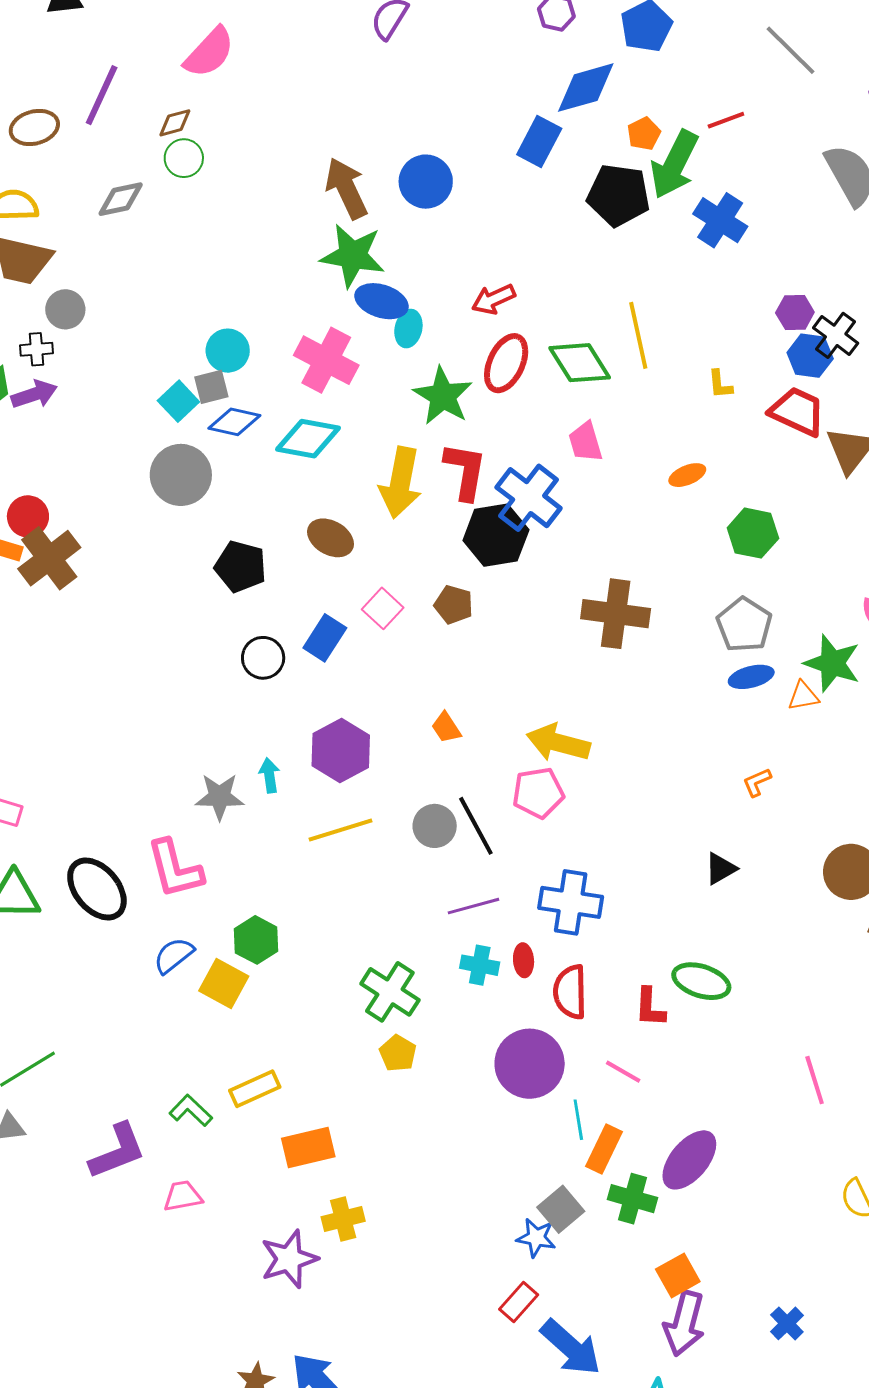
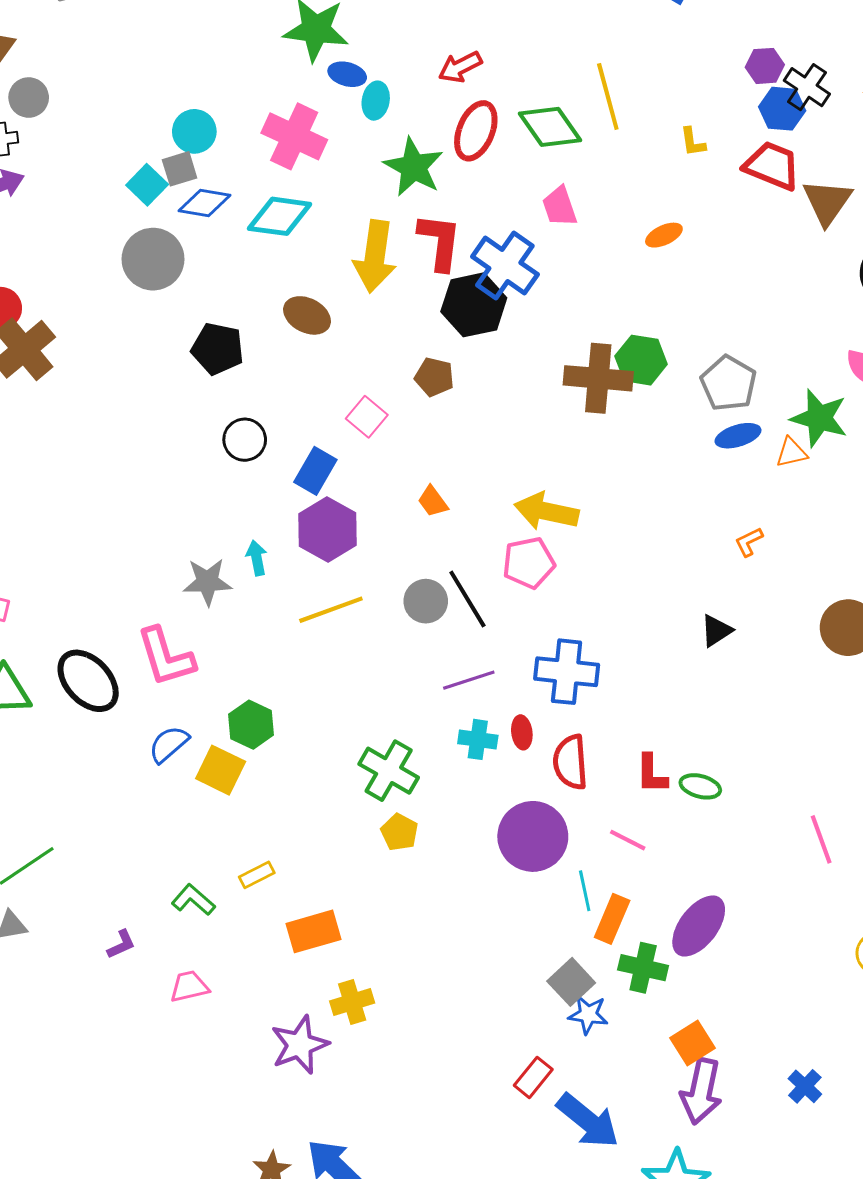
blue ellipse: (381, 301) -> (347, 74), size x0.7
green hexagon: (753, 533) -> (641, 360), moved
pink square: (383, 608) -> (367, 417), moved
blue rectangle: (325, 638) -> (315, 471), moved
green ellipse: (701, 981) -> (700, 786), moved, size x0.7
yellow rectangle: (255, 1089) -> (257, 875), size x0.7
purple L-shape: (117, 1151) -> (121, 944), size x0.5
blue star: (536, 1238) -> (588, 1014), moved

